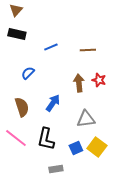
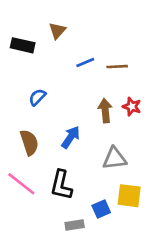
brown triangle: (16, 10) -> (57, 31), moved
blue line: (51, 47) -> (85, 63), moved
yellow square: (97, 147) -> (129, 196), turned -30
blue square: (76, 148) -> (101, 209), moved

